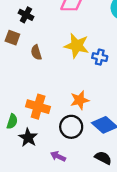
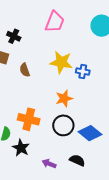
orange star: (80, 100) -> (64, 98), moved
black circle: (71, 127) -> (63, 125), moved
black semicircle: (103, 158) -> (77, 160), moved

